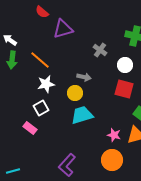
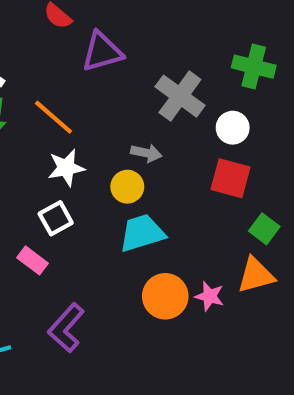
gray cross: (100, 50) -> (180, 96), size x1.6
pink star: (114, 135) -> (209, 296), moved
orange circle: (112, 160) -> (165, 296), moved
purple L-shape: (67, 165) -> (66, 328), moved

